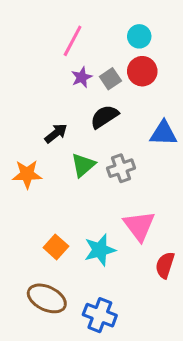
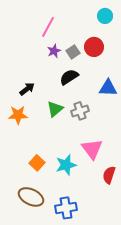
cyan circle: (139, 36) -> (105, 16), moved
black arrow: (56, 133) -> (27, 89), moved
blue cross: (100, 315) -> (66, 208), turned -30

